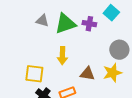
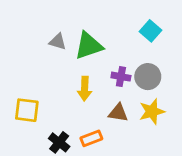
purple cross: (89, 24) -> (121, 77), moved
gray circle: (119, 50) -> (148, 77), moved
yellow square: (34, 74) -> (27, 110), moved

